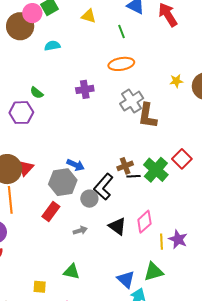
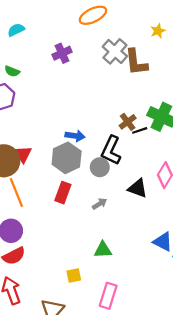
cyan semicircle: (52, 46) -> (16, 30), moved
yellow star: (176, 81) -> (158, 31), moved

